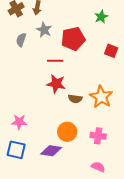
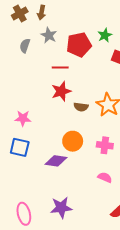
green star: (101, 17) -> (105, 35), moved
red star: (56, 84) -> (61, 91), turned -30
pink star: (19, 122) -> (23, 118), moved
blue square: (16, 150) -> (20, 147), moved

